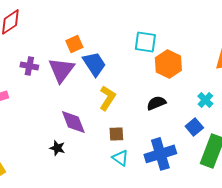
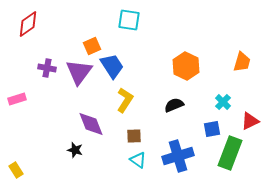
cyan square: (145, 42) -> (129, 20), moved
blue square: (194, 127) -> (212, 129), turned 30

